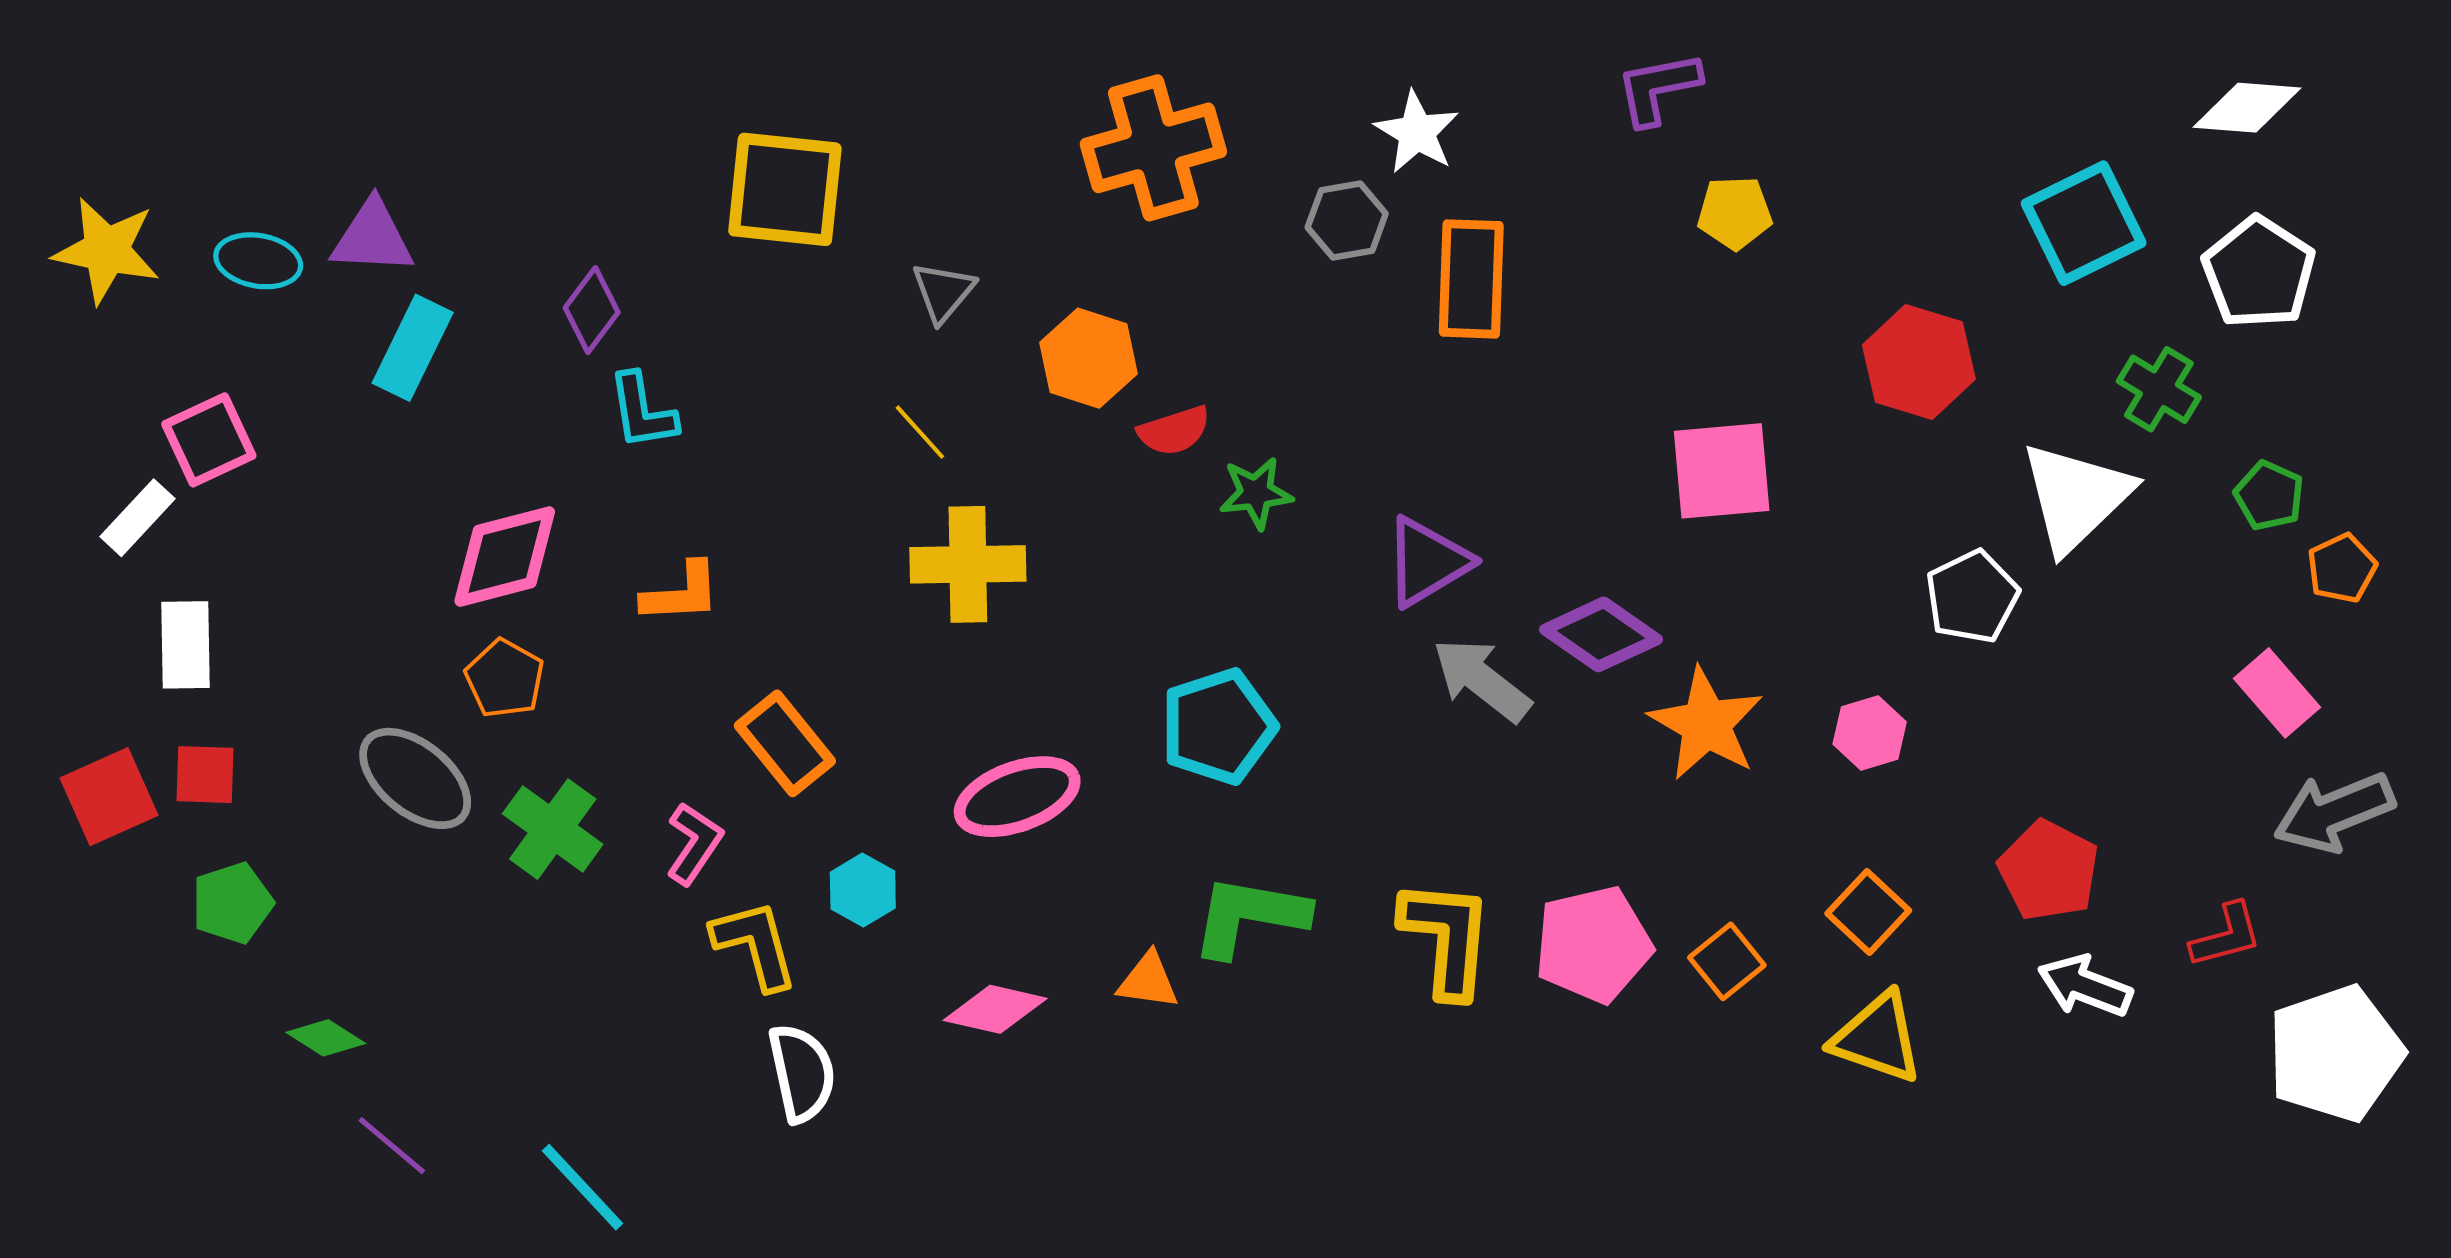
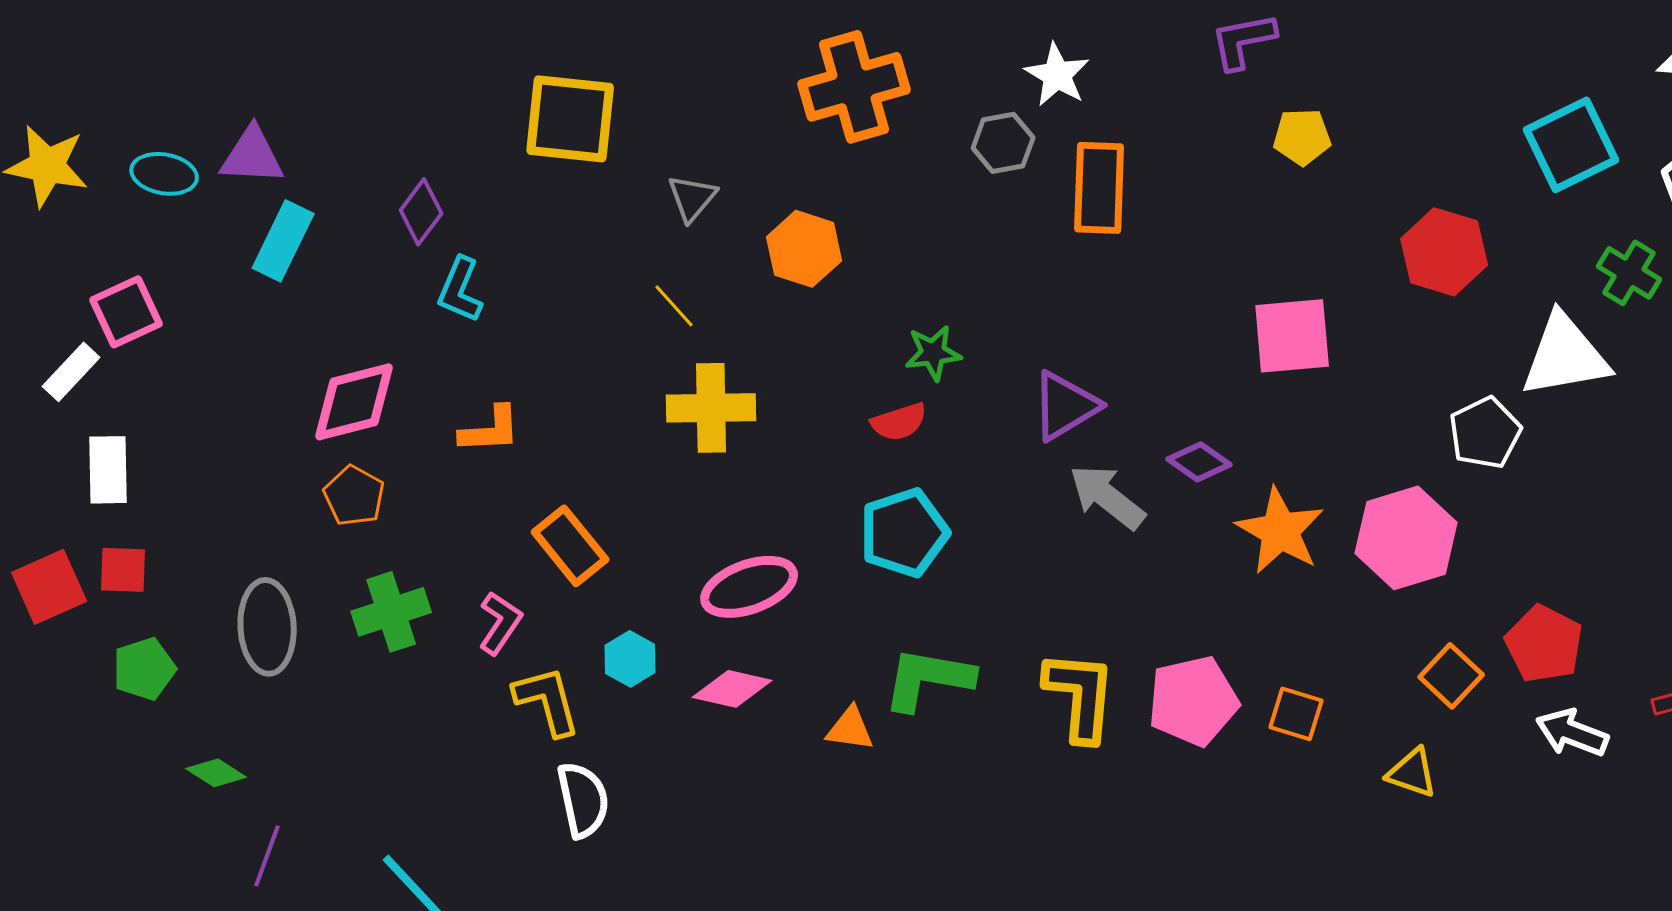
cyan L-shape: (642, 411) -> (460, 290), turned 32
red semicircle: (1174, 431) -> (899, 422), moved
white triangle: (2076, 497) -> (1565, 356), turned 34
purple diamond: (1601, 634) -> (1199, 462), size x0.7
pink hexagon: (1870, 733) -> (1406, 538), size x1.8
gray ellipse: (415, 778) -> (267, 627), moved, turned 48
green cross: (553, 829) -> (391, 612), turned 36
orange square: (1868, 912) -> (1451, 676), moved
orange square: (1727, 961) -> (1296, 714), turned -34
pink diamond: (995, 1009) -> (732, 689), moved
yellow triangle: (1877, 1038) -> (1412, 773), size x0.7
purple line: (392, 1146) -> (267, 856), turned 70

